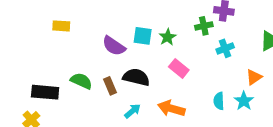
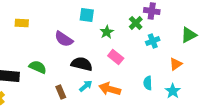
green cross: (204, 26) -> (136, 23), turned -32
cyan square: (143, 36) -> (87, 15), moved
brown rectangle: (110, 86) -> (61, 92), moved
cyan star: (244, 101) -> (173, 91), moved
cyan arrow: (133, 111) -> (86, 86), moved

